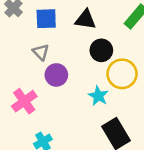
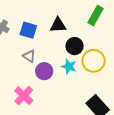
blue square: (46, 19) -> (28, 30), turned 30
cyan star: (98, 96) -> (69, 66), moved

